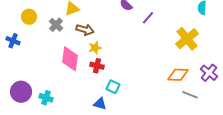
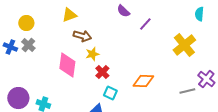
gray cross: (56, 25) -> (28, 45), moved
red cross: (97, 66) -> (102, 72), moved, turned 32
orange diamond: (178, 75) -> (143, 81), moved
gray line: (190, 95) -> (187, 91), moved, turned -35

